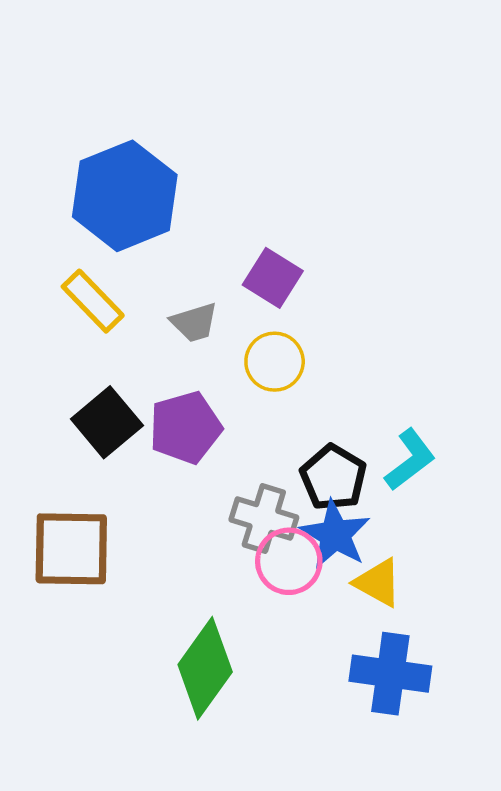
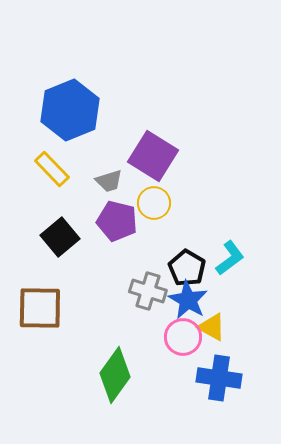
purple square: (273, 278) -> (153, 156), size x1.5
purple pentagon: (185, 428) -> (117, 221), moved, turned 30
pink circle: (289, 561) -> (183, 337), moved

